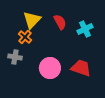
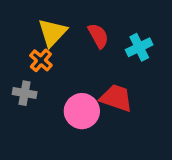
red trapezoid: (81, 68) -> (116, 98), moved

